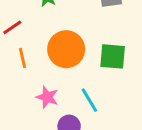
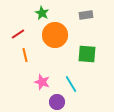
orange circle: (66, 49) -> (55, 35), moved

